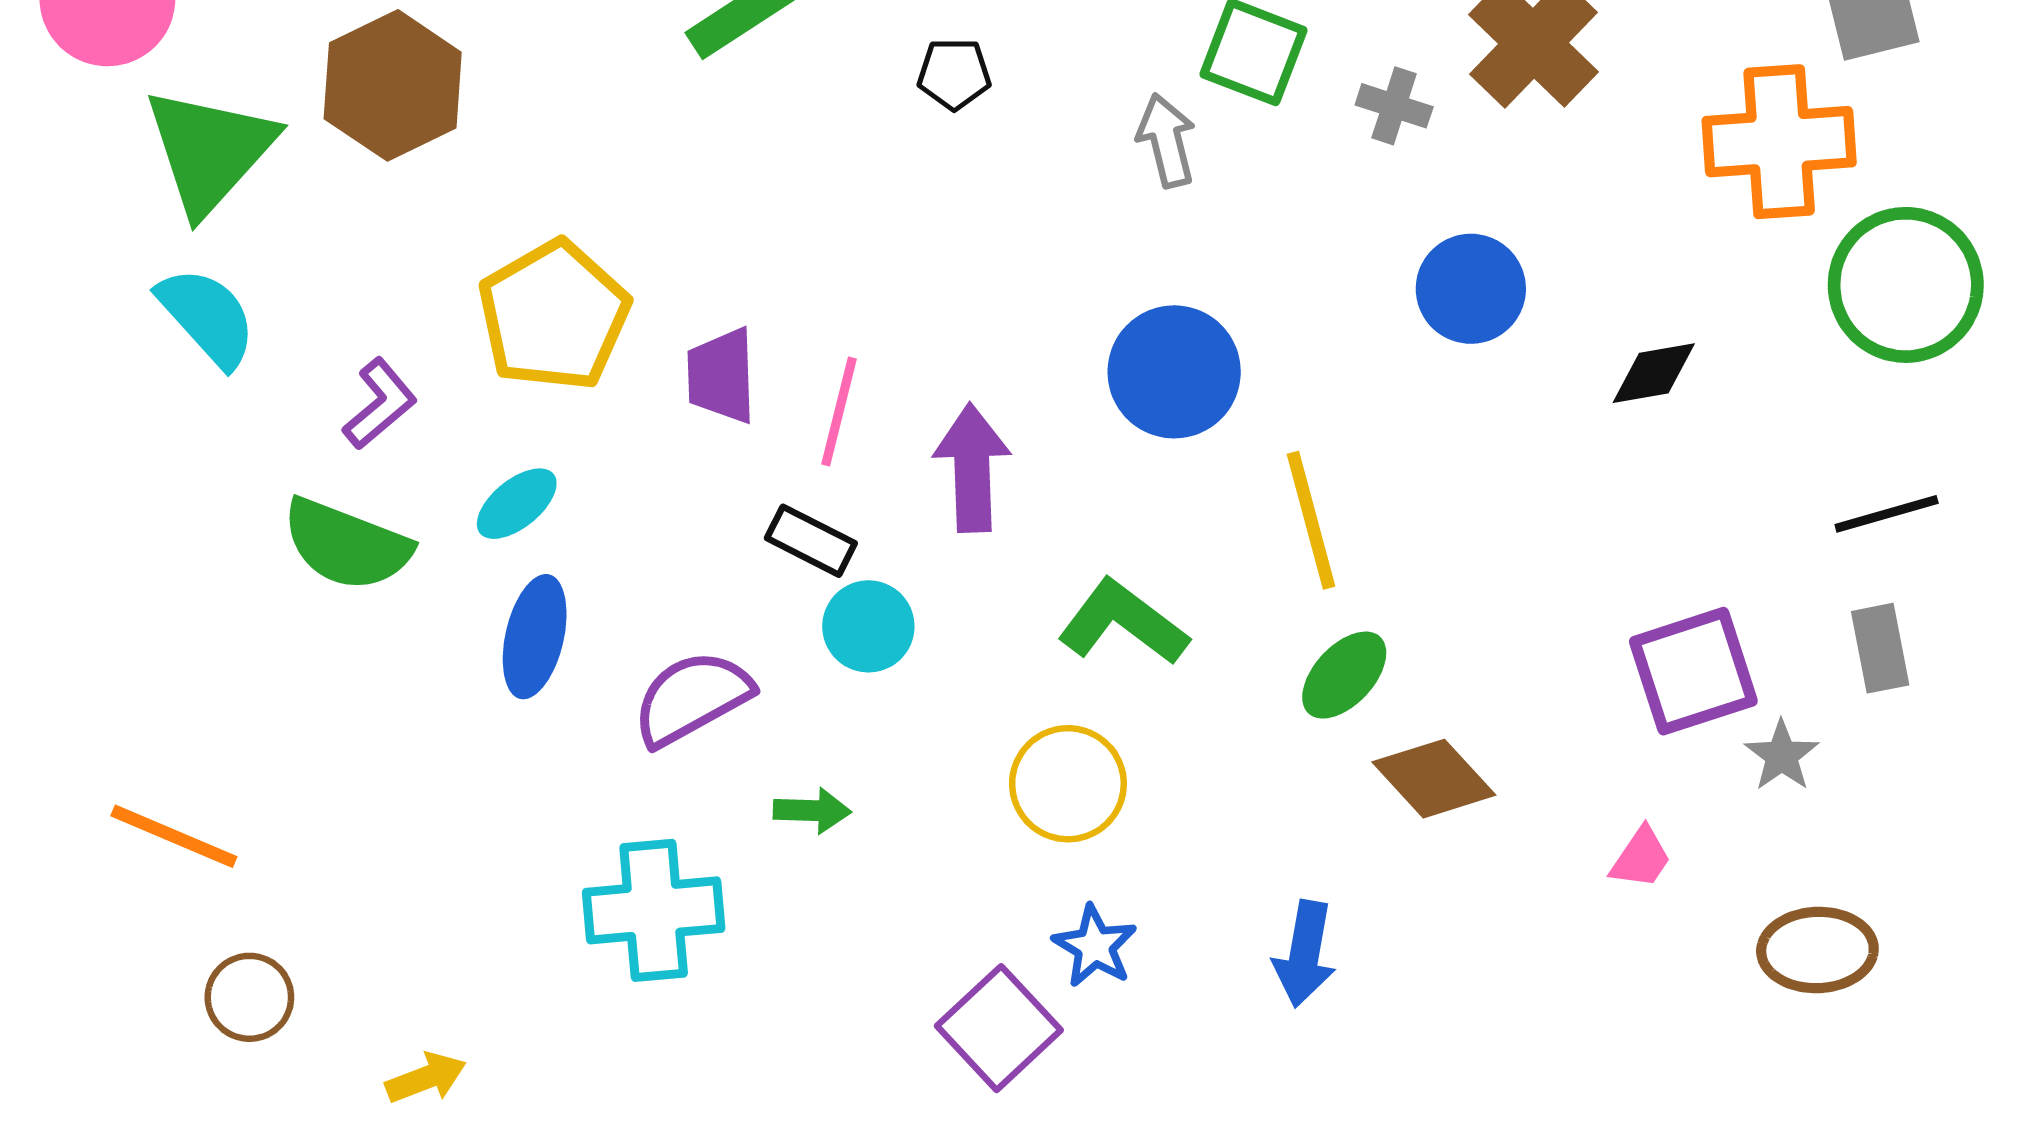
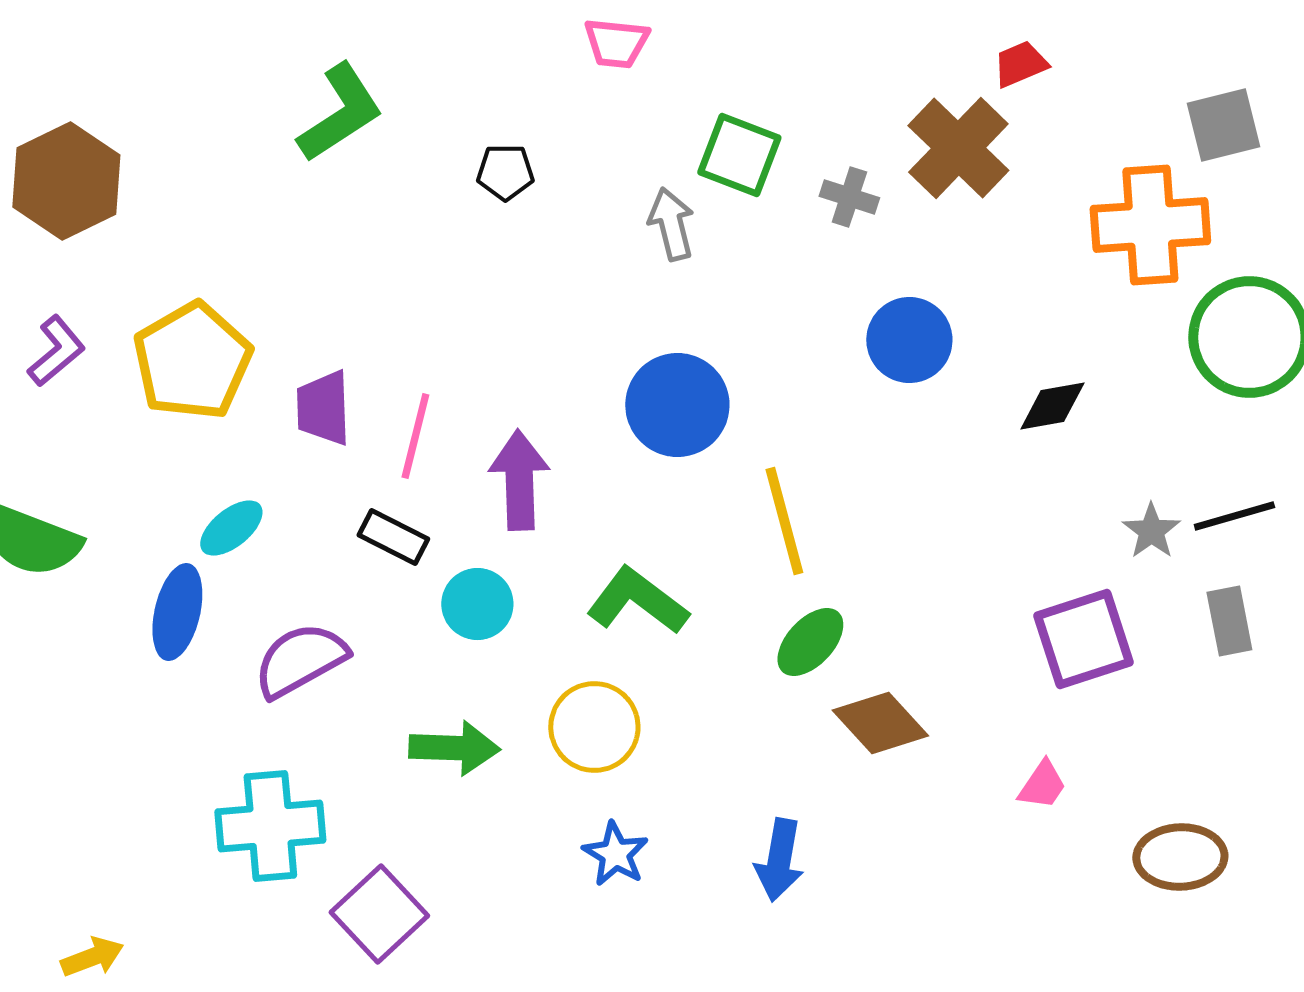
purple L-shape: (380, 404) -> (56, 351), moved
cyan ellipse: (517, 504) -> (231, 528), moved
cyan circle: (868, 626) -> (477, 604), moved
gray star: (1782, 756) -> (1151, 531), moved
green arrow: (812, 811) -> (454, 748), moved, size x1.5
purple square: (999, 1028) -> (379, 914), moved

